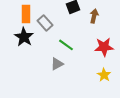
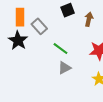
gray triangle: (57, 64) -> (65, 68), moved

